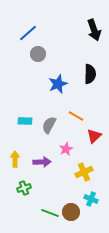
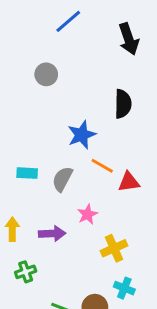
blue line: (28, 33) -> (68, 21), moved
blue star: (58, 84) -> (82, 135), moved
red triangle: (94, 136) -> (129, 182), moved, turned 35

